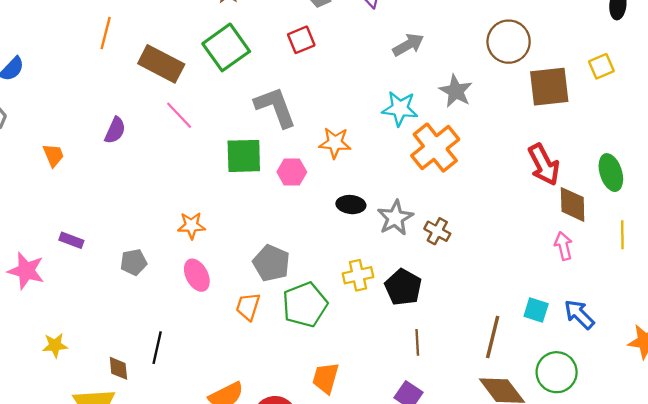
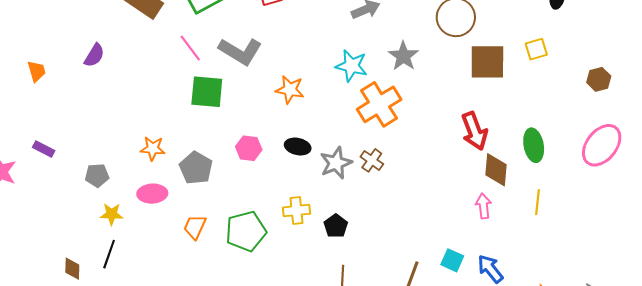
gray L-shape: (275, 107) -> (240, 51), turned 135
pink line: (179, 115) -> (190, 48), moved
pink hexagon: (292, 172) -> (249, 148), moved
brown cross: (437, 231) -> (372, 160), moved
gray pentagon: (271, 263) -> (196, 168), moved
pink ellipse: (197, 275) -> (152, 194), turned -72
black pentagon: (403, 287) -> (336, 226), size x0.7
yellow star: (55, 345) -> (112, 214), moved

